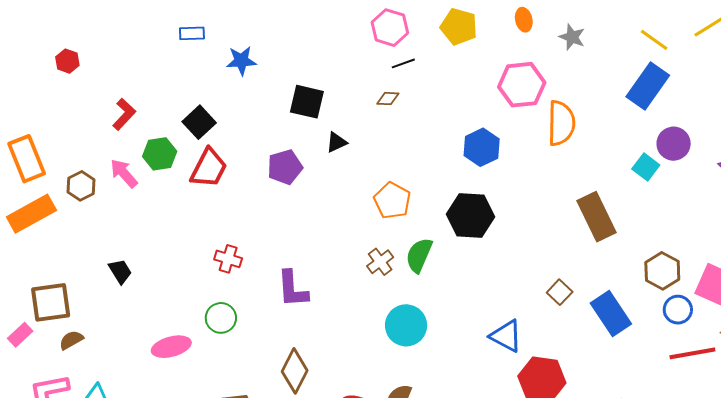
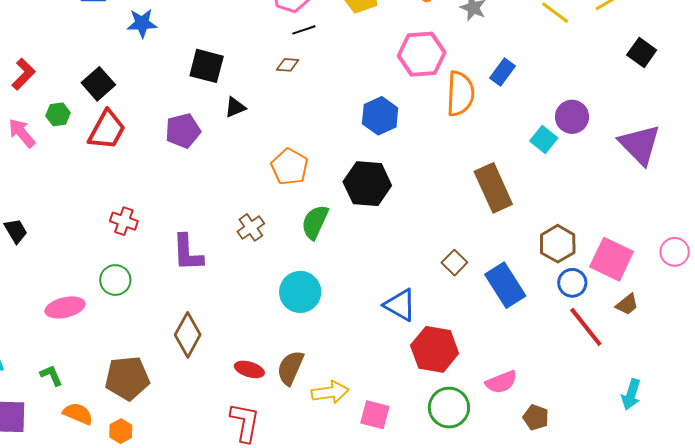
blue rectangle: (648, 86) -> (502, 72), moved, size x0.6
green hexagon: (160, 154) -> (58, 114), size x0.7
brown cross: (380, 262) -> (251, 227), moved
red line: (692, 353) -> (586, 327), turned 60

